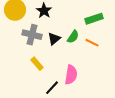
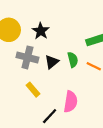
green semicircle: (73, 37) -> (73, 60), turned -48

